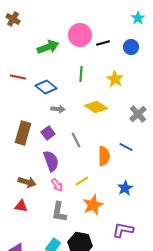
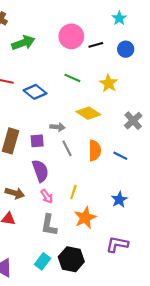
cyan star: (138, 18) -> (119, 18), moved
green arrow: (48, 47) -> (23, 43), moved
green line: (81, 74) -> (72, 78), turned -70
gray arrow: (58, 109) -> (57, 127), moved
purple square: (48, 133) -> (37, 141), turned 32
orange semicircle: (104, 156) -> (95, 150), moved
yellow line: (82, 181) -> (73, 192), turned -40

